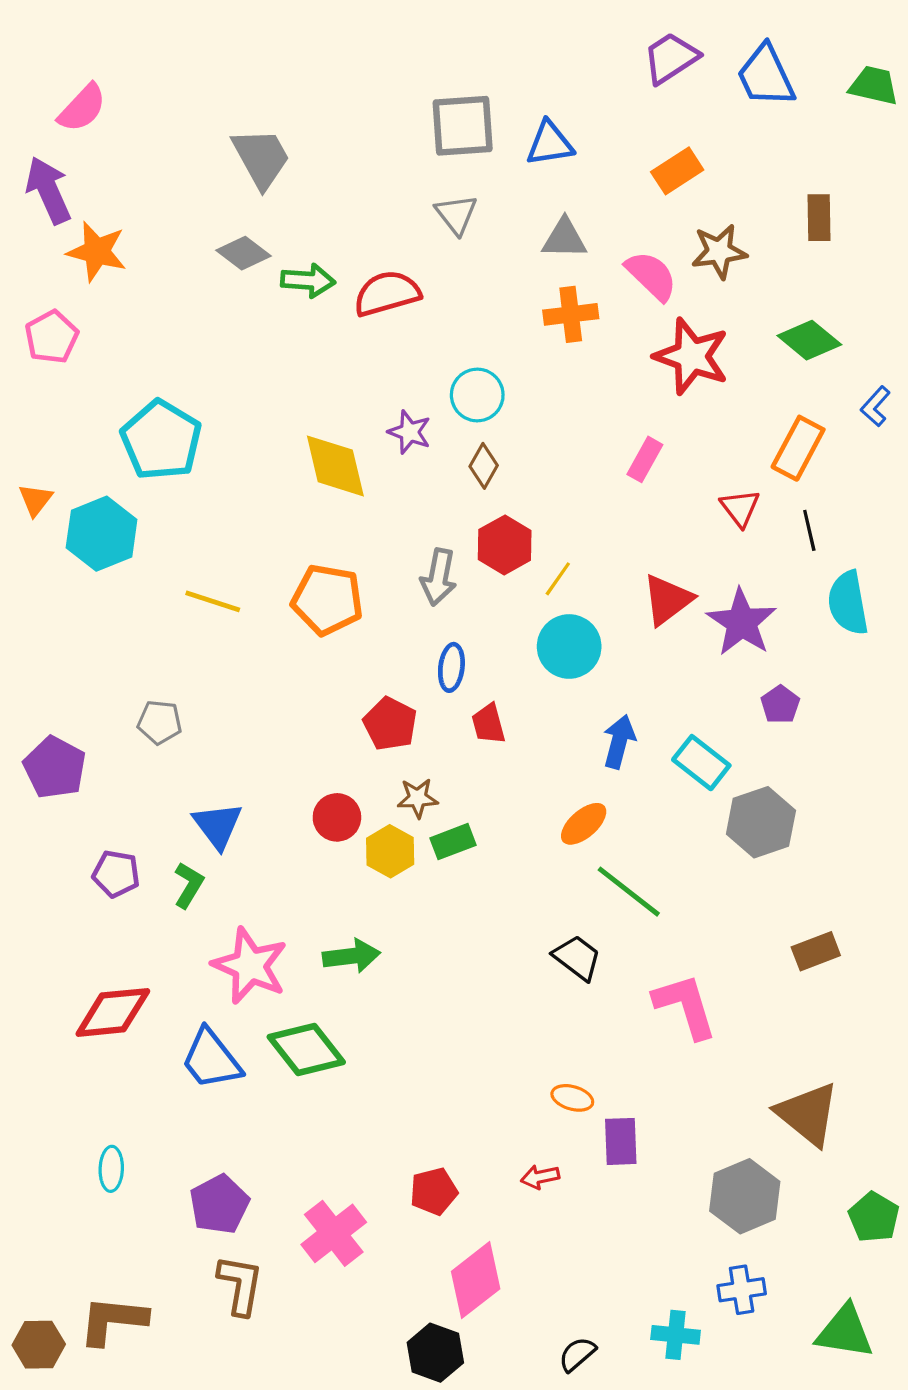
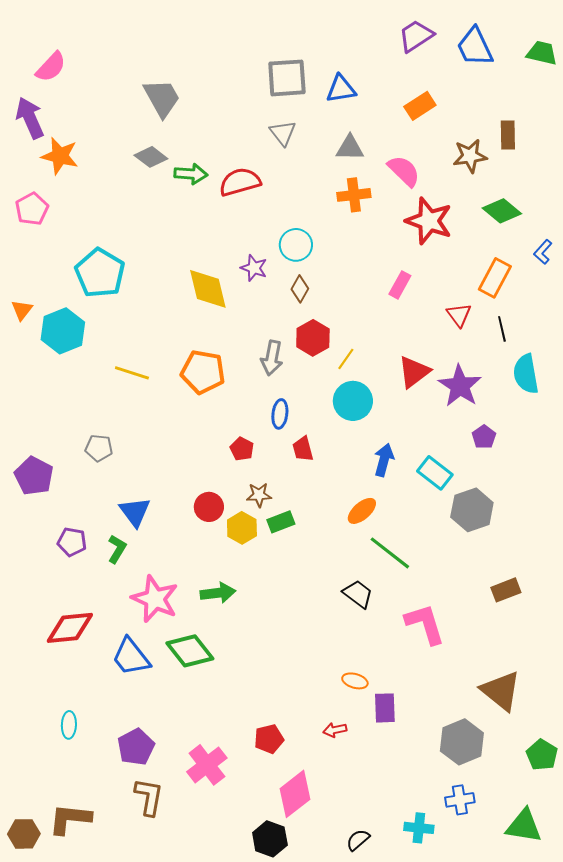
brown star: (719, 251) -> (470, 156), moved
red pentagon: (390, 724) -> (242, 449), size x0.7

